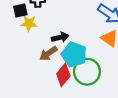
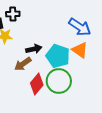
cyan pentagon: (74, 54) -> (58, 56), moved

